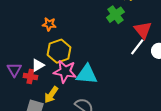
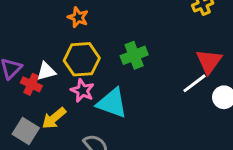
green cross: (115, 15) -> (134, 55), moved
pink star: (65, 71) -> (82, 91), size x0.7

